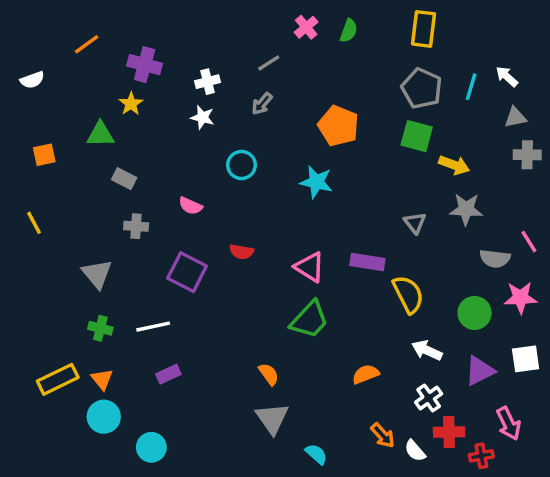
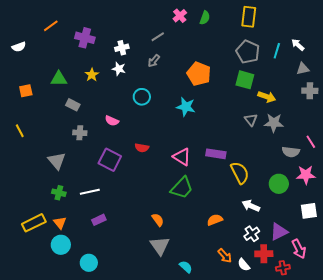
yellow star: (131, 104) -> (92, 75), moved
gray triangle: (415, 223) -> (251, 120), moved
purple triangle: (480, 371) -> (279, 232), moved

